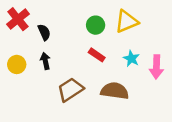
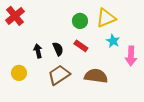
black semicircle: (44, 32) -> (58, 49), moved
cyan star: (131, 59) -> (113, 41), moved
yellow circle: (17, 64) -> (19, 73), moved

